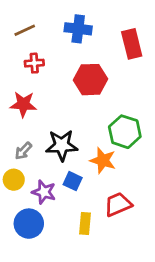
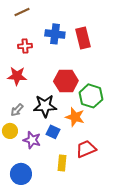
blue cross: (78, 29) -> (55, 34), moved
brown line: (25, 30) -> (22, 12), moved
red rectangle: (132, 44) -> (83, 38), moved
red hexagon: (91, 80) -> (66, 81), moved
blue circle: (29, 224) -> (21, 174), moved

